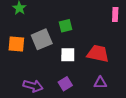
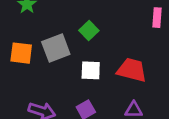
green square: (65, 26) -> (89, 31), turned -32

